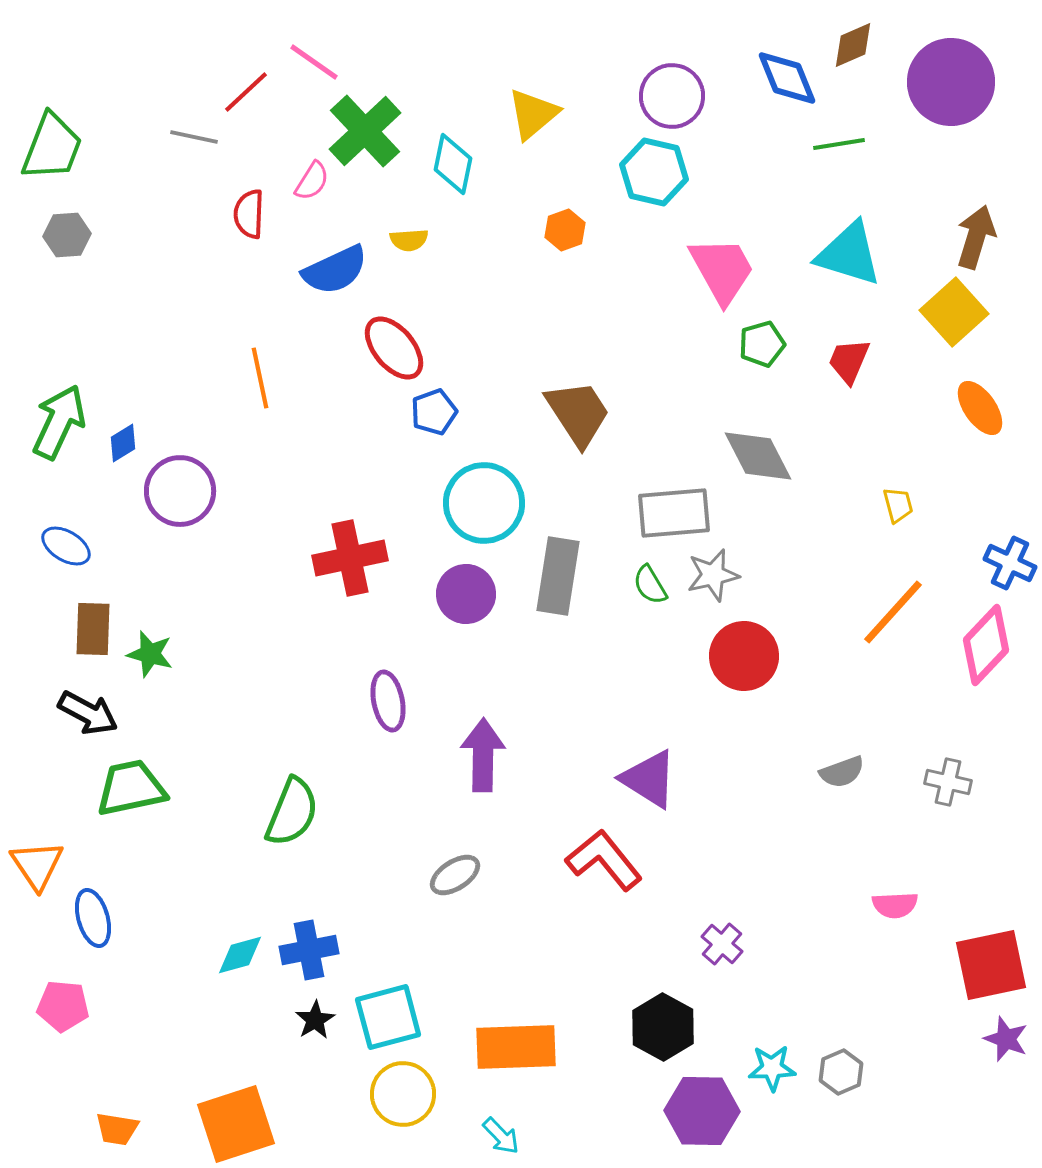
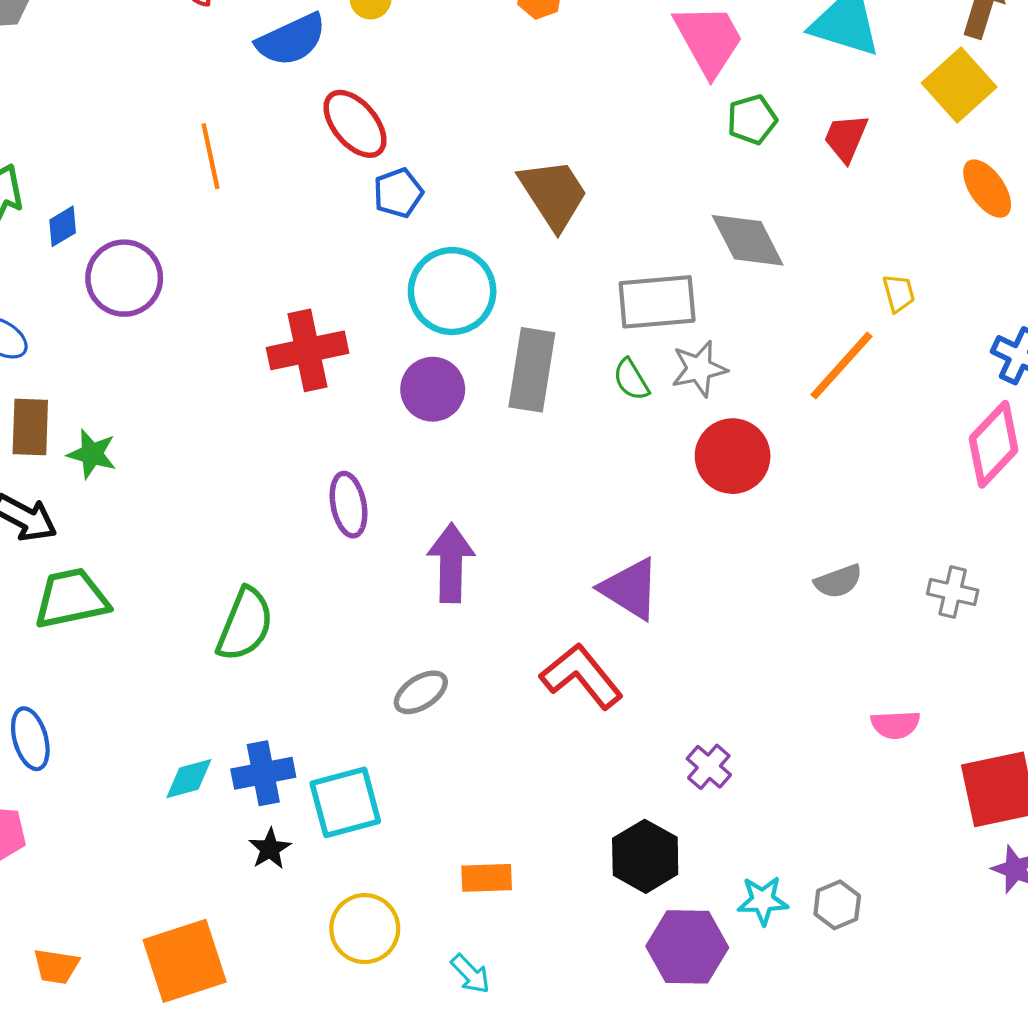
orange line: (893, 612) -> (841, 365), moved
cyan square: (388, 1017) -> (345, 802), moved
orange rectangle: (516, 1047) -> (487, 878), size x0.6

